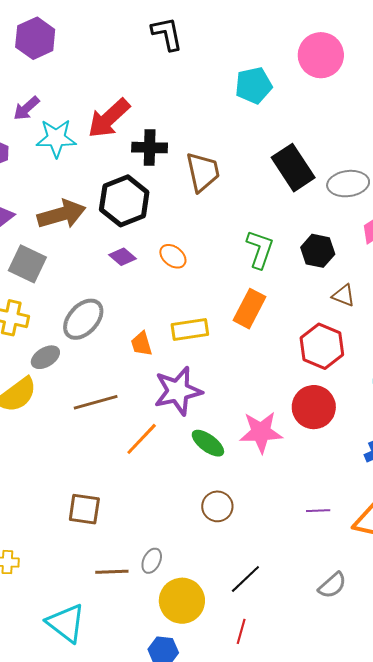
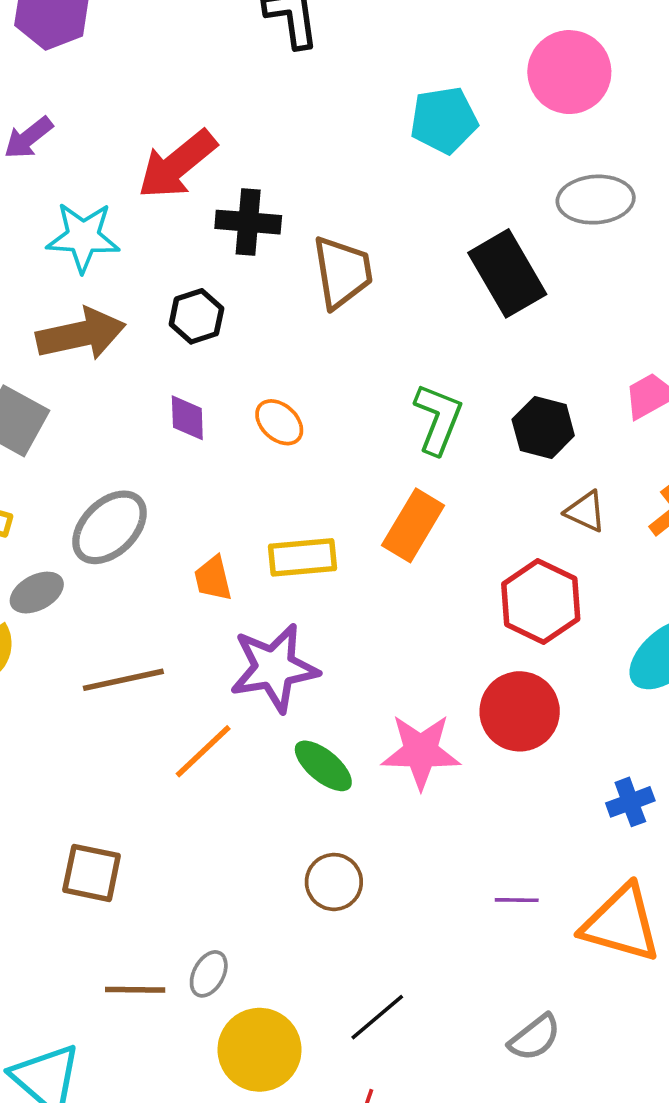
cyan star: (56, 138) -> (83, 237), moved
gray ellipse: (348, 184) -> (596, 200), moved
black hexagon: (124, 201) -> (196, 316), size x0.6
purple diamond: (122, 257) -> (187, 418), turned 44

